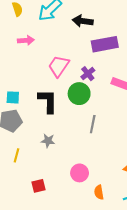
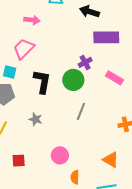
pink trapezoid: (59, 66) -> (24, 49), moved

